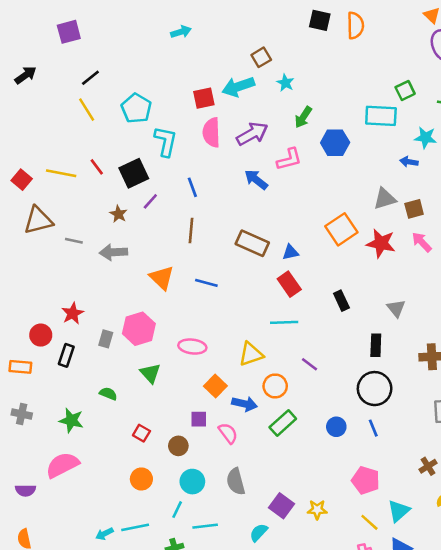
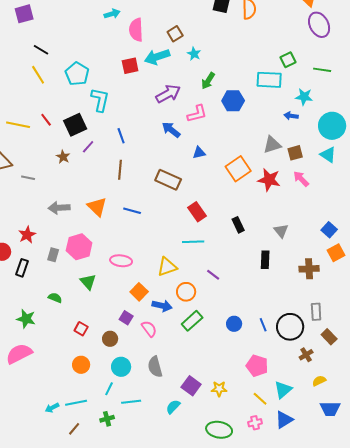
black line: (90, 78) -> (41, 50), turned 70
pink semicircle: (211, 132) -> (136, 30), moved
gray arrow: (113, 252) -> (59, 208), moved
blue triangle: (290, 252) -> (199, 153), moved
black circle: (375, 389) -> (290, 327), moved
purple square: (199, 419) -> (126, 318), turned 32

